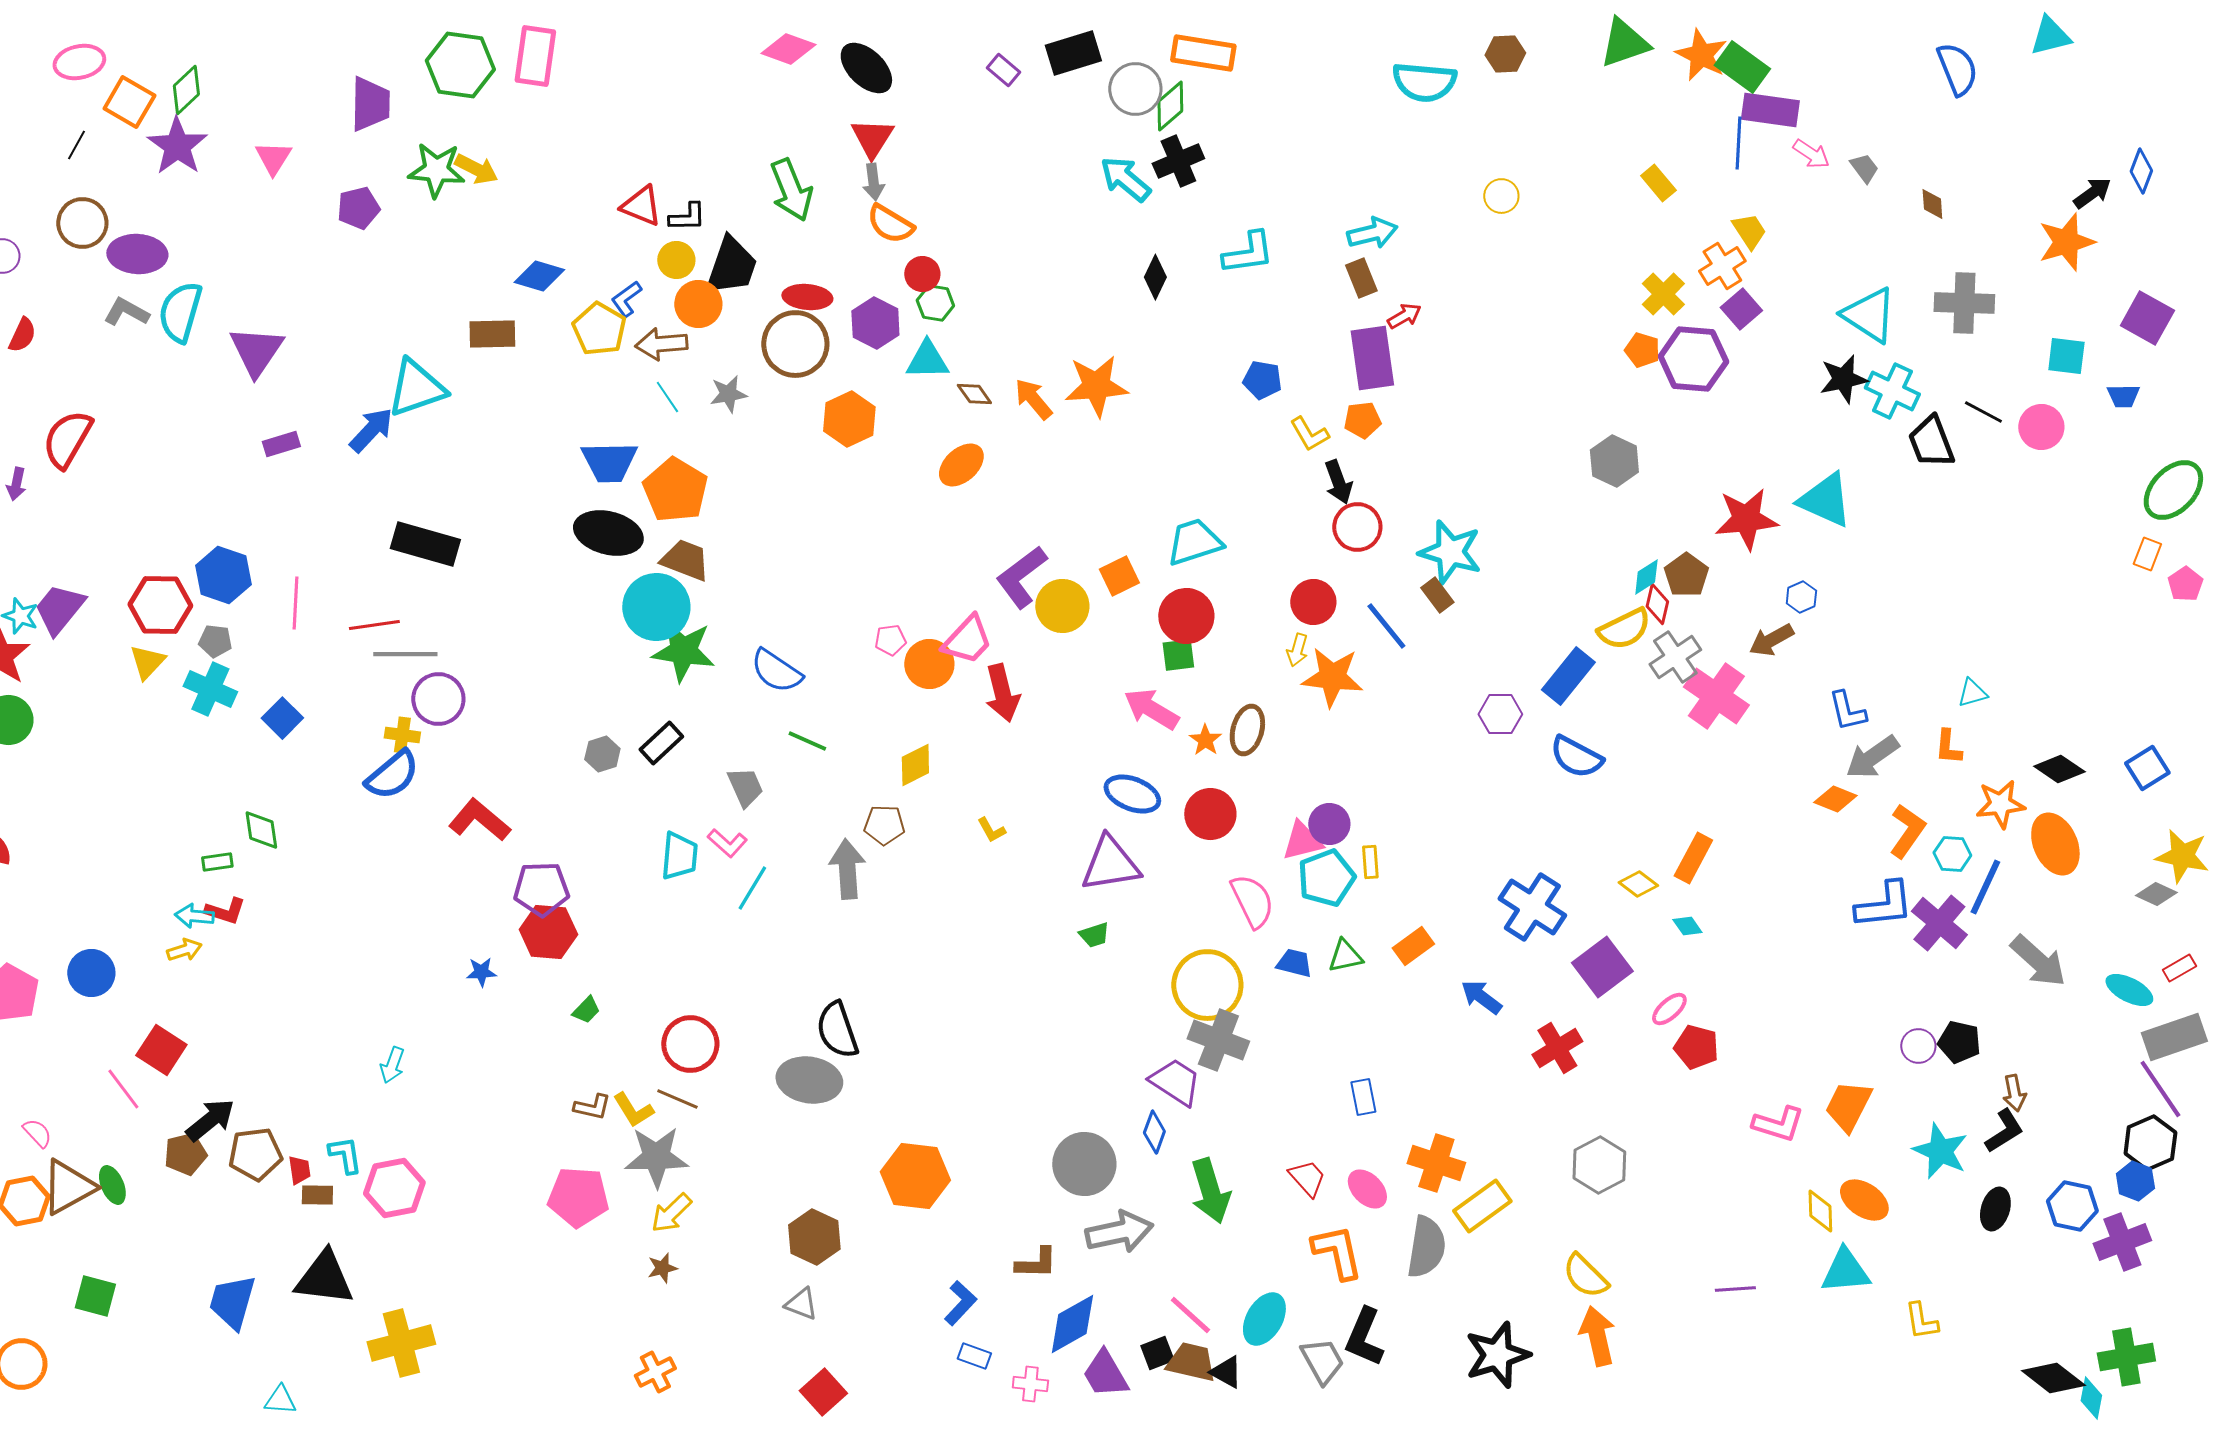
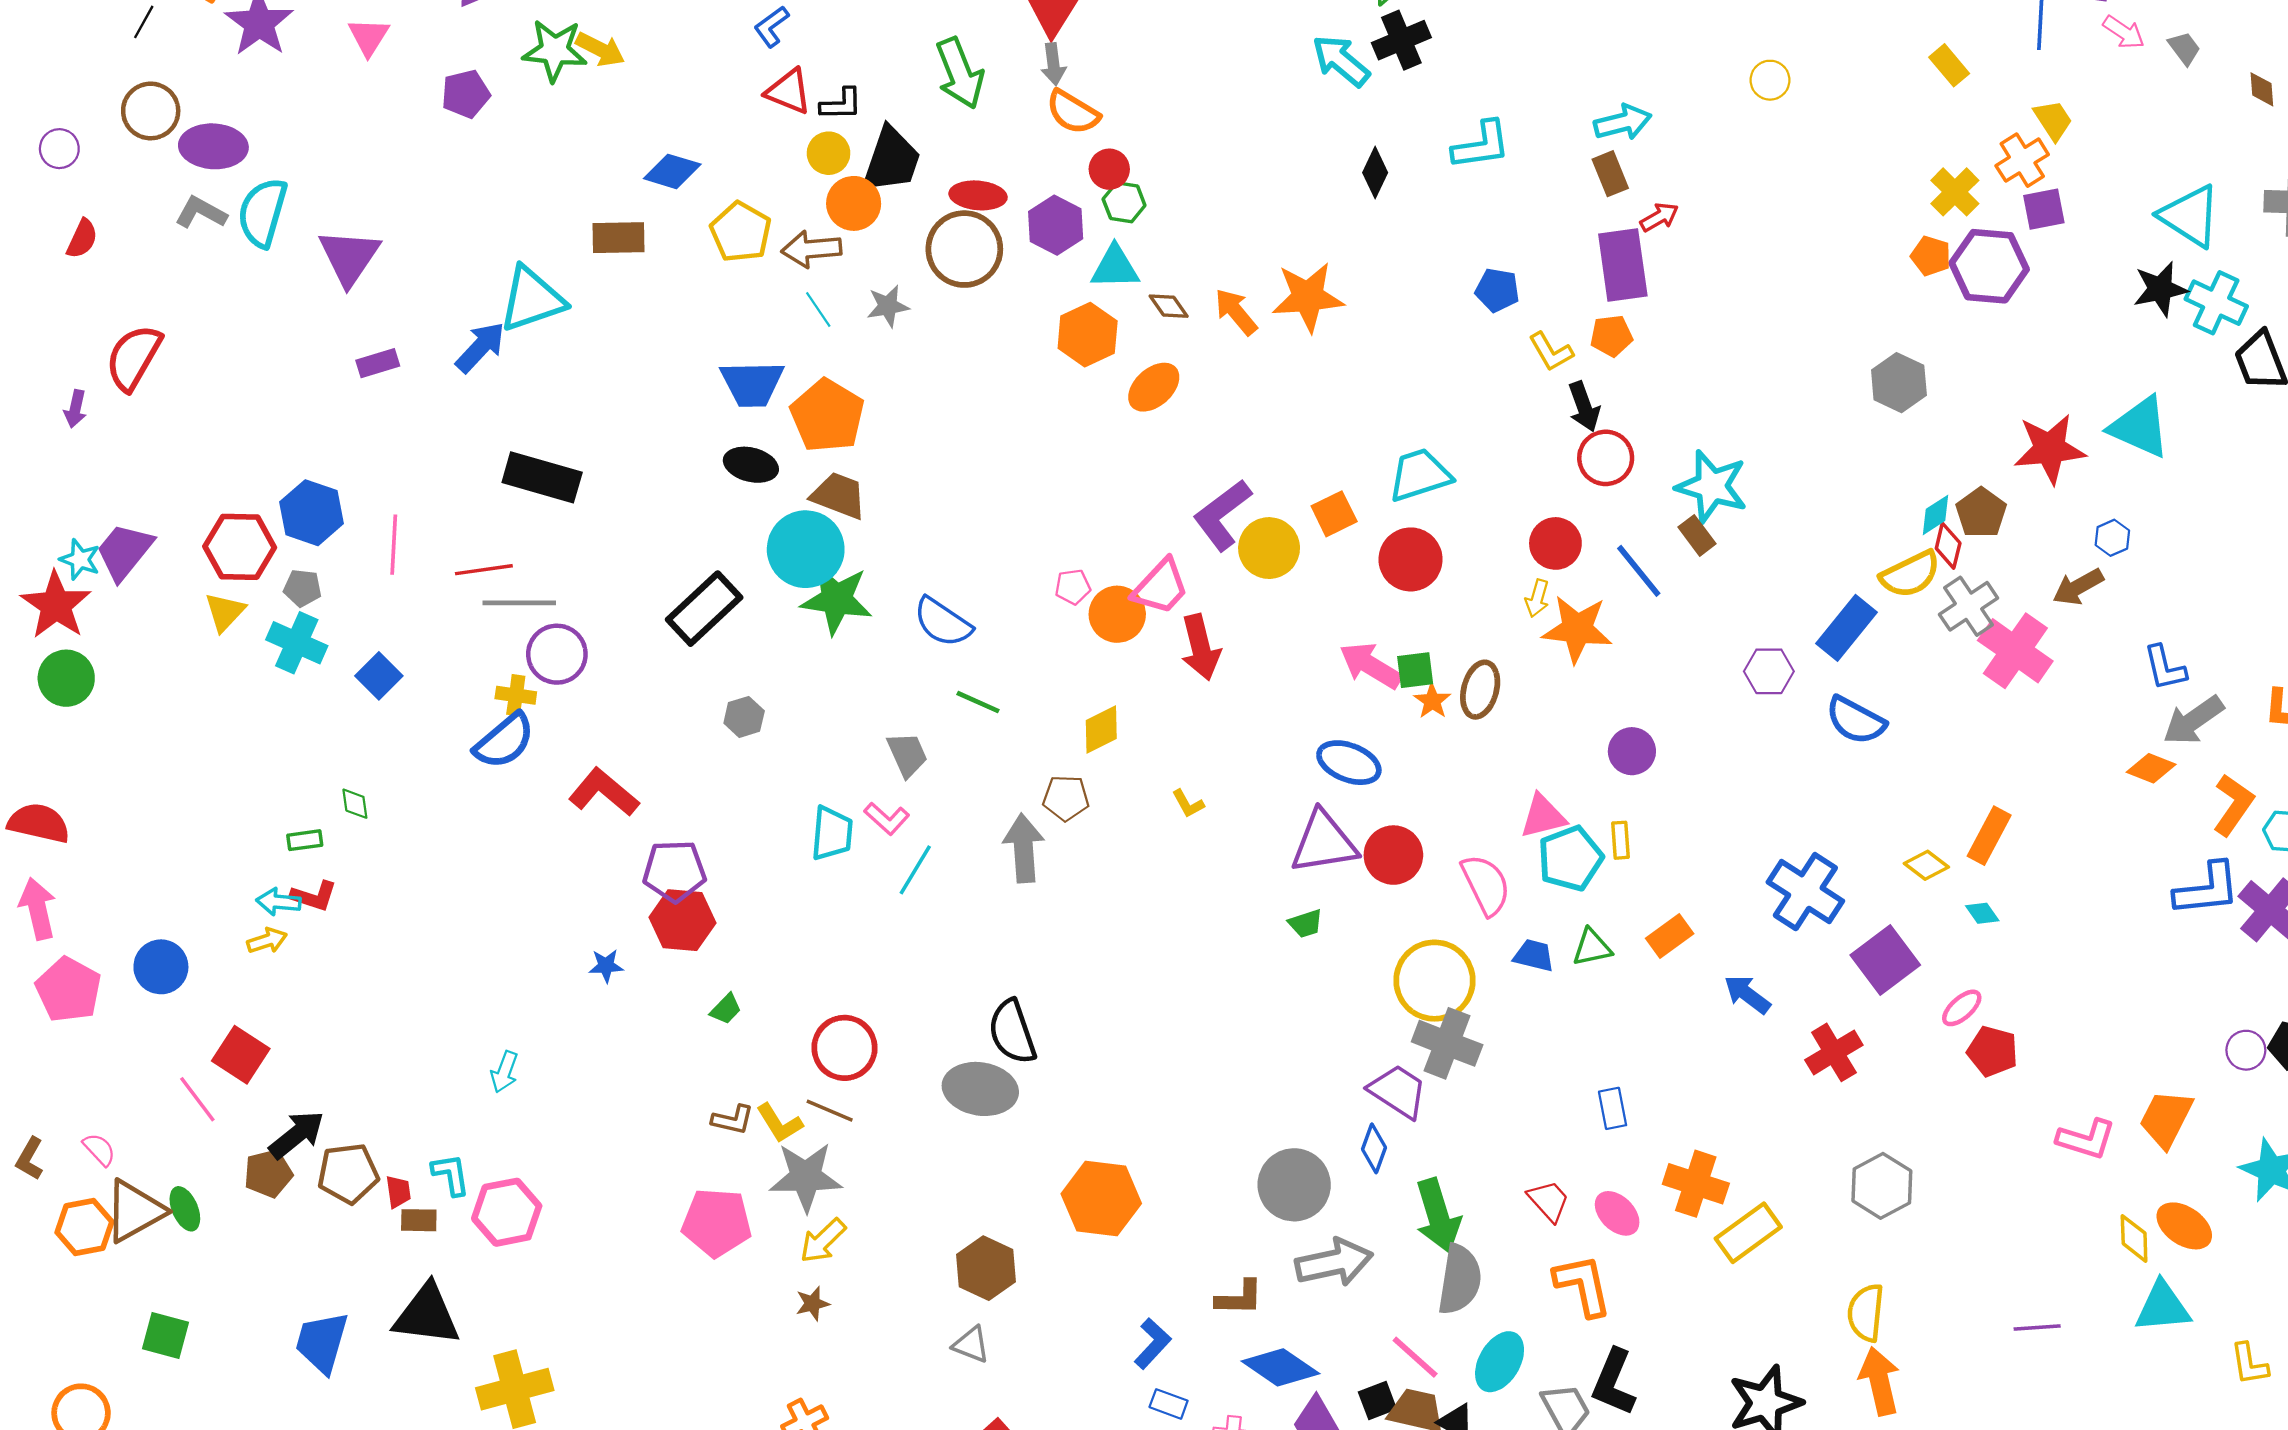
blue L-shape: (626, 299) -> (771, 27), moved
purple square: (1741, 309) -> (2044, 209), turned 30
orange hexagon: (849, 419) -> (1088, 335), moved
black ellipse: (608, 533) -> (751, 465), size x0.7
green square: (1178, 655) -> (1415, 670), moved
black rectangle: (661, 743) -> (704, 609), moved, size x1.5
red circle: (1210, 814) -> (1393, 855), moved
purple circle: (1329, 824) -> (1632, 751), moved
green diamond: (261, 830) -> (355, 804), size x0.7
gray semicircle: (1426, 1247) -> (1460, 1280), moved
yellow semicircle: (1585, 1276) -> (1866, 1313), turned 51
blue diamond: (1072, 1324) -> (1280, 1367), turned 64

